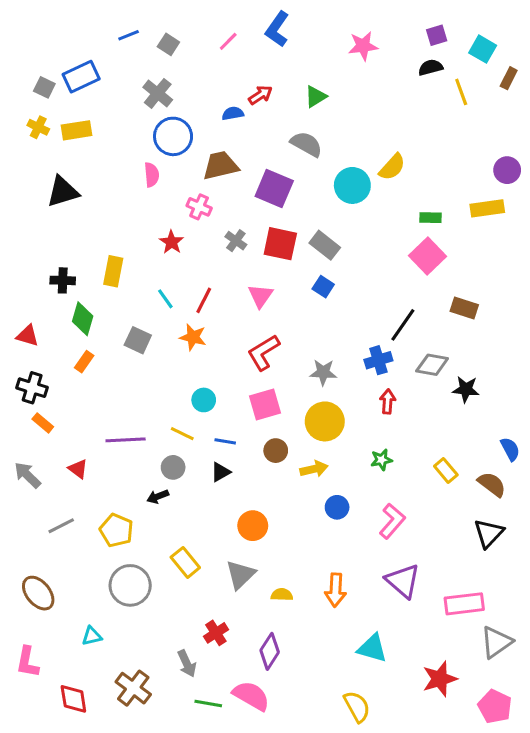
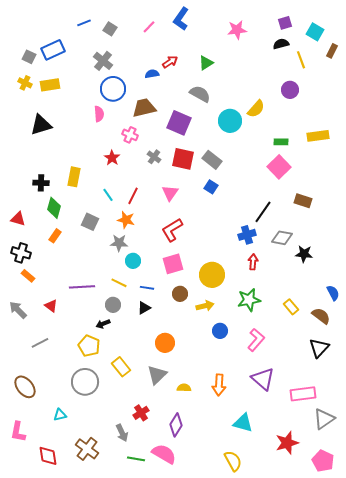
purple circle: (507, 170) -> (290, 90), moved
gray star: (323, 372) -> (119, 243), moved
green star: (381, 460) -> (249, 300), size x1.6
yellow pentagon: (116, 530) -> (89, 346), moved

